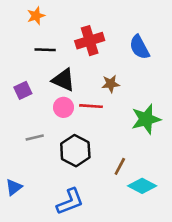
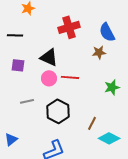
black line: (45, 50) -> (15, 35), moved
brown star: (111, 84) -> (99, 52), moved
purple square: (23, 90) -> (18, 65), turned 32
green star: (146, 119) -> (112, 87), size x0.7

